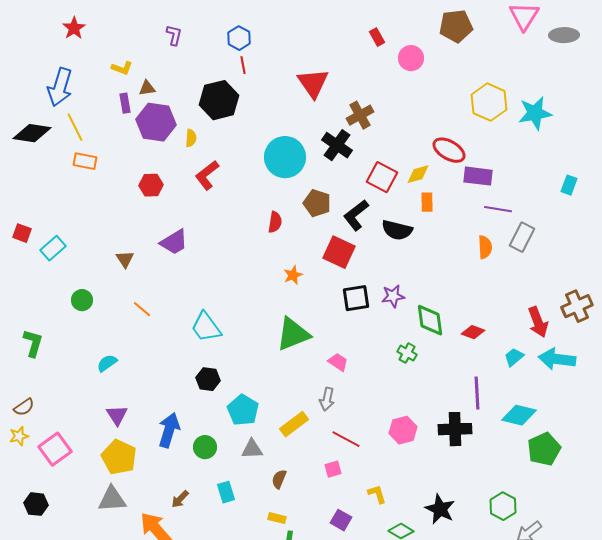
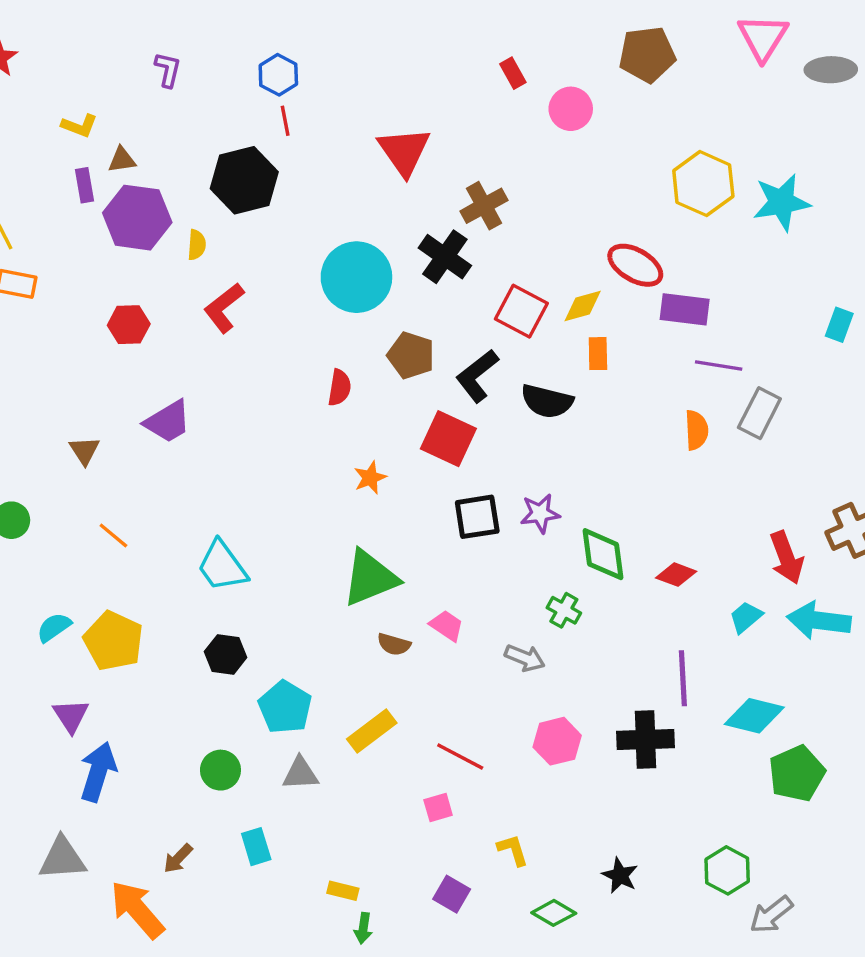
gray arrow: (327, 399) -> (525, 658), moved, turned -80
blue arrow: (169, 430) -> (98, 772), moved
yellow pentagon: (119, 457) -> (113, 641), moved
brown semicircle: (279, 479) -> (394, 644), moved, turned -96
black star: (440, 509) -> (620, 876), size x0.7

